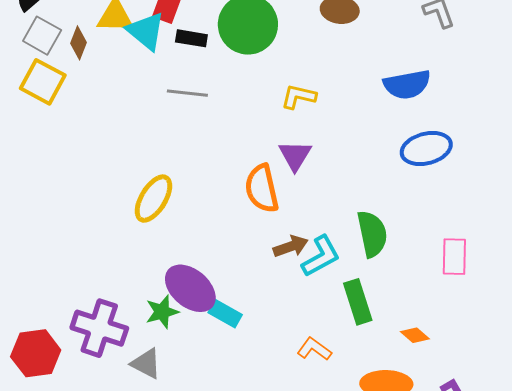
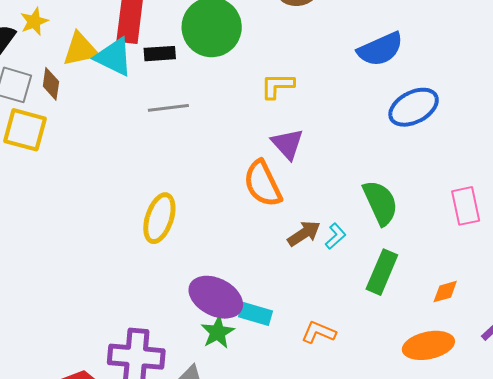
cyan L-shape: (321, 256) -> (336, 236), size x0.6
green rectangle: (358, 302) -> (382, 272), turned 54
green star: (162, 312) -> (218, 332), moved
orange diamond: (415, 335) -> (445, 292), turned -44
orange L-shape: (314, 349) -> (319, 332), moved

